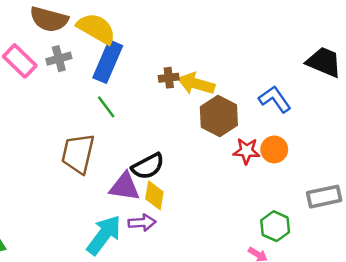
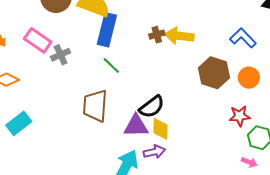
gray cross: (59, 59) -> (61, 55), moved
brown hexagon: (219, 116) -> (214, 73), moved
red star: (247, 151) -> (240, 116), moved

